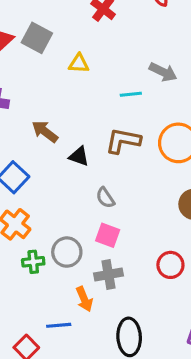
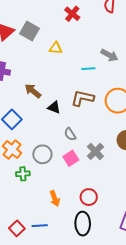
pink square: (108, 235) -> (71, 158), turned 35
gray circle: (67, 252) -> (42, 154), moved
red circle: (170, 265) -> (89, 197), moved
gray cross: (108, 274) -> (95, 151), moved, turned -36
blue line: (59, 325) -> (40, 226), moved

